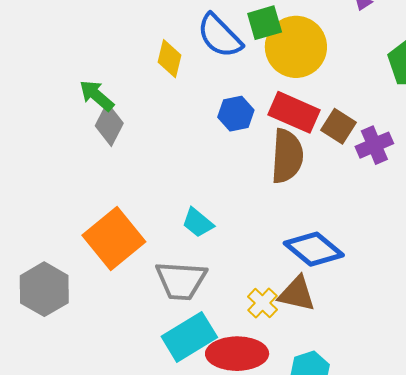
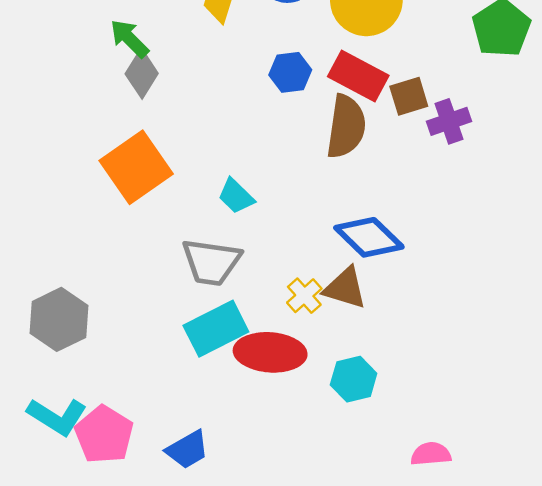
brown square: (338, 126) -> (409, 96), turned 36
orange square: (114, 239) -> (136, 167), moved
gray hexagon: (44, 289) -> (59, 319), moved

